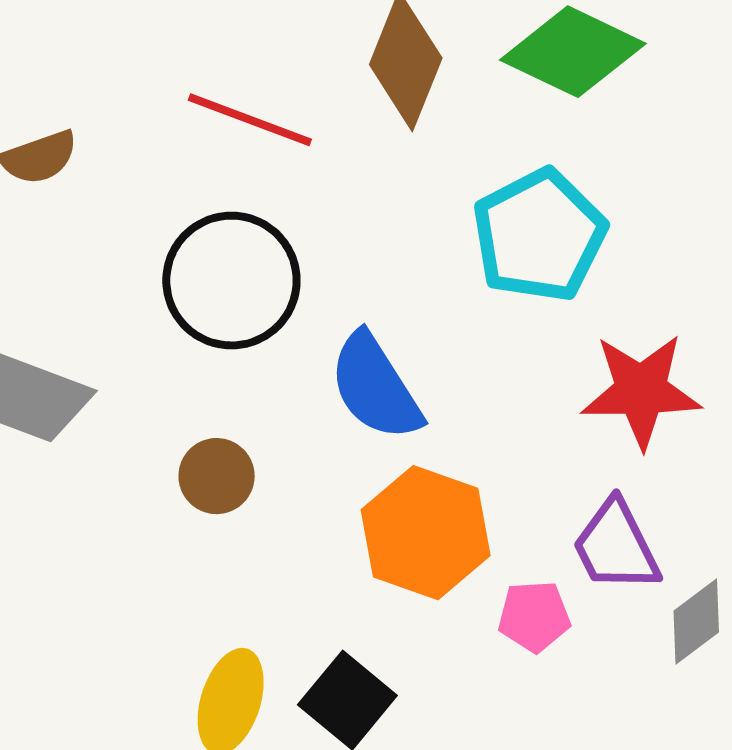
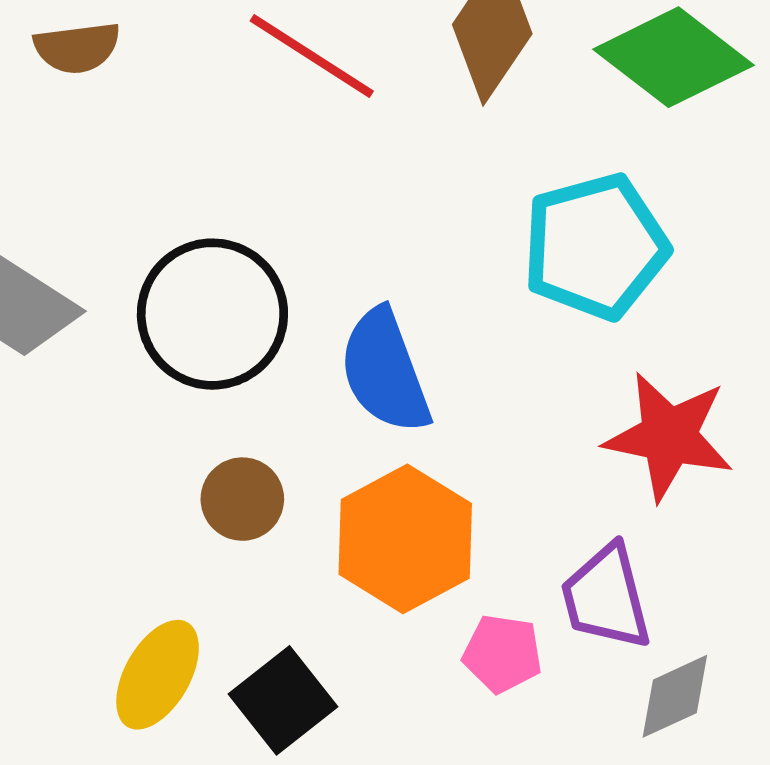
black circle: (231, 281) -> (212, 314), moved
brown circle: (217, 476) -> (242, 499), moved

